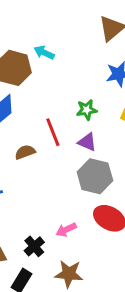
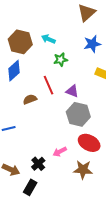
cyan arrow: (44, 53) -> (48, 39), moved
green star: (87, 110) -> (61, 60), moved
brown star: (69, 274) -> (83, 170), moved

